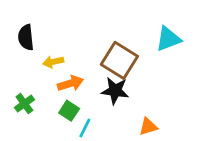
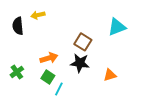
brown square: (119, 60) -> (83, 42), size x0.7
yellow arrow: (53, 62) -> (38, 15), moved
orange triangle: (148, 127) -> (110, 75), moved

